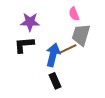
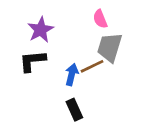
purple star: (30, 22) -> (41, 30), turned -30
blue arrow: (53, 55) -> (72, 74), size x0.7

